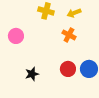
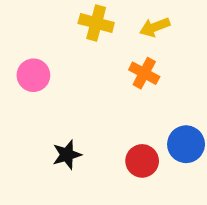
red circle: (68, 69) -> (142, 161), moved

